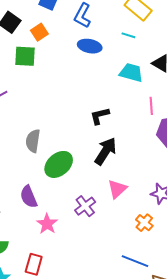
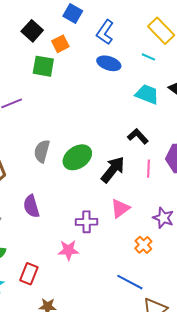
pink line: (151, 106) -> (148, 169), moved
black L-shape: (100, 116) -> (138, 136), moved, turned 55
green ellipse: (59, 164) -> (77, 157), moved
purple cross: (85, 206) -> (87, 222), turned 30
pink star: (47, 224) -> (68, 250), moved, turned 30

